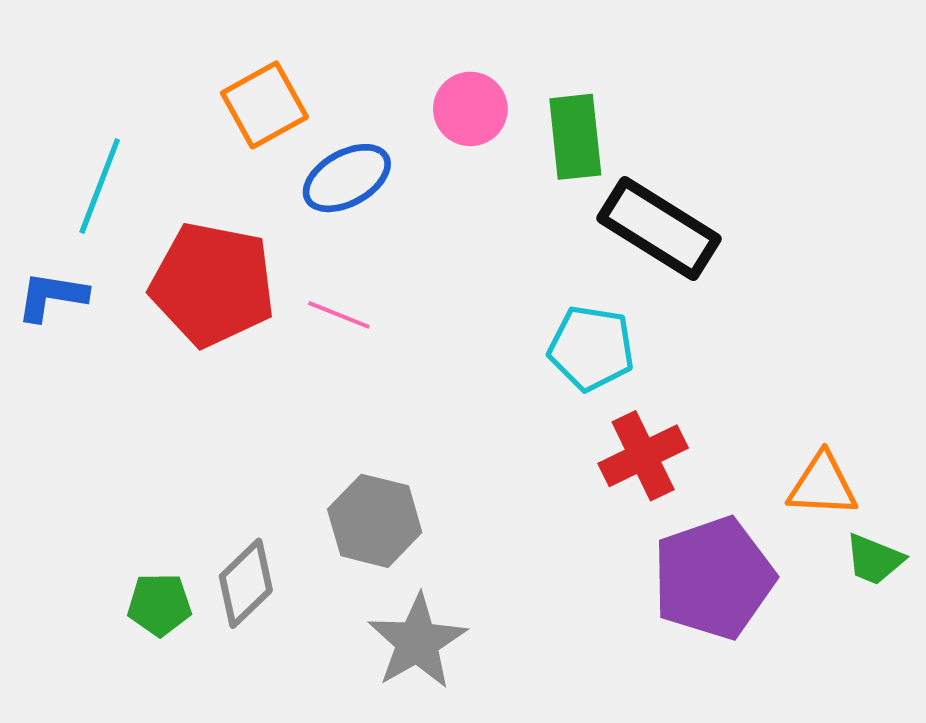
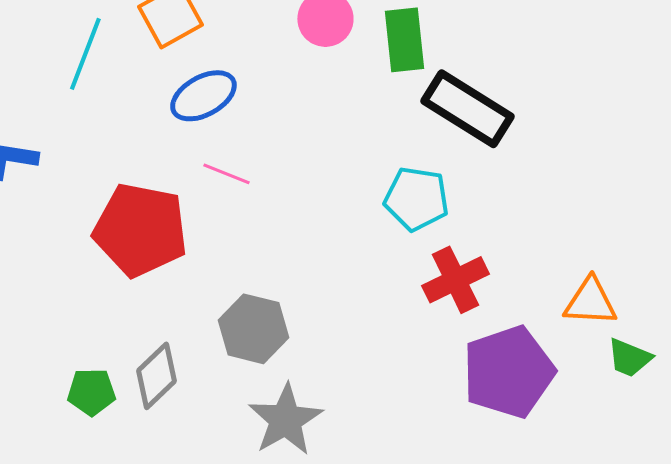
blue ellipse: (347, 178) -> (203, 96), moved
cyan line: (100, 186) -> (85, 54), moved
red pentagon: (213, 284) -> (140, 230), moved

